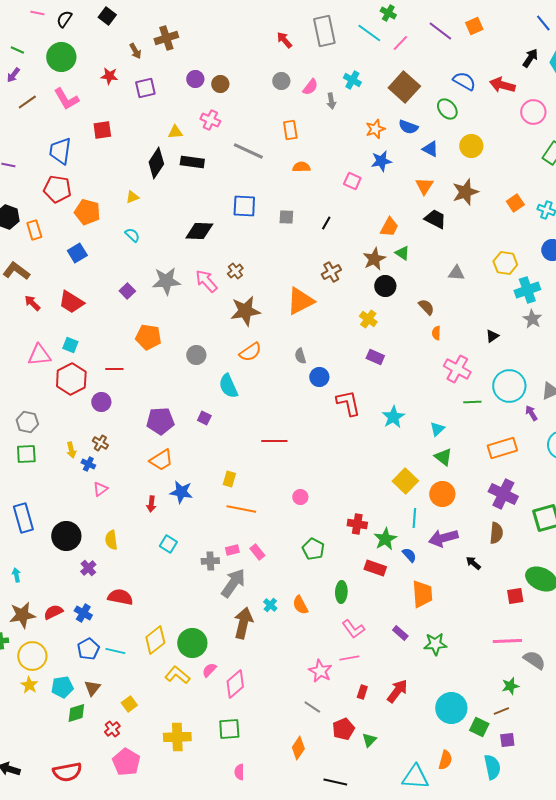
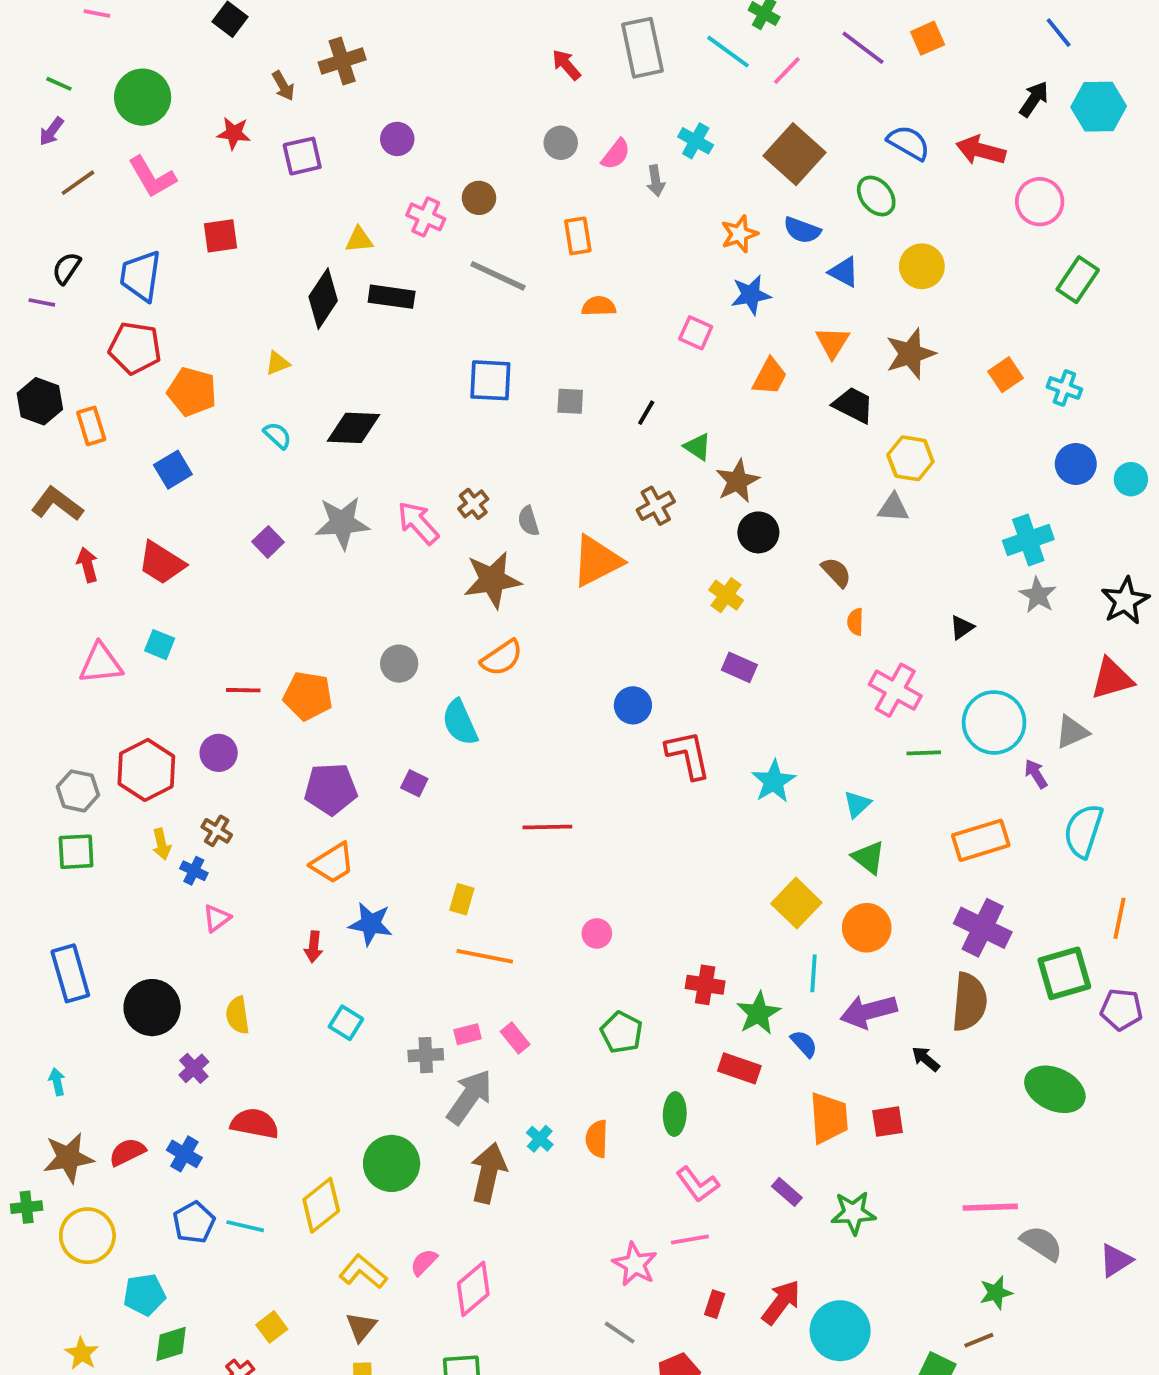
black semicircle: (64, 19) -> (67, 268), moved
brown circle: (220, 84) -> (479, 198), moved
orange trapezoid: (389, 227) -> (770, 377), moved
black diamond: (199, 231) -> (354, 428), moved
green triangle: (402, 253) -> (698, 447), moved
yellow hexagon: (505, 263) -> (910, 458), moved
red arrow: (32, 303) -> (87, 565), turned 30
orange pentagon: (148, 337) -> (308, 696), moved
gray semicircle: (300, 356) -> (528, 521), moved
red hexagon: (71, 379) -> (146, 770), moved
brown semicircle: (496, 533) -> (969, 1002), size x1.4
red square: (515, 596) -> (888, 1122), moved
orange semicircle: (300, 605) -> (597, 1139), turned 30
green circle: (192, 643) -> (392, 1163), moved
yellow star: (29, 685) -> (82, 1354), moved
brown triangle: (92, 688) -> (361, 1327), moved
cyan circle: (451, 708) -> (840, 1331), moved

